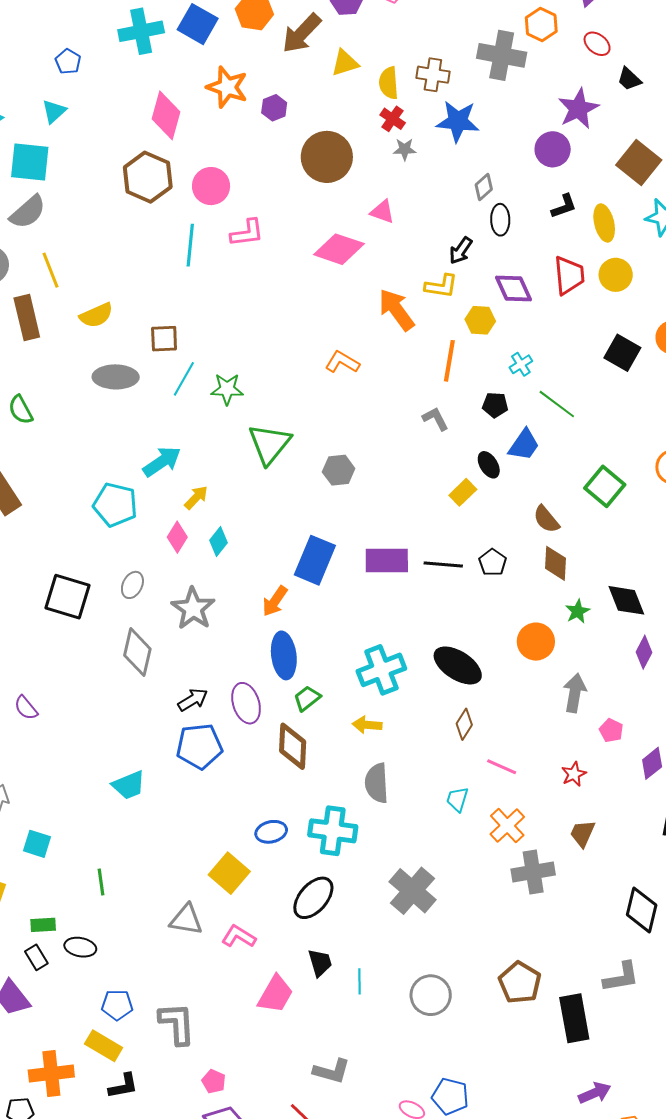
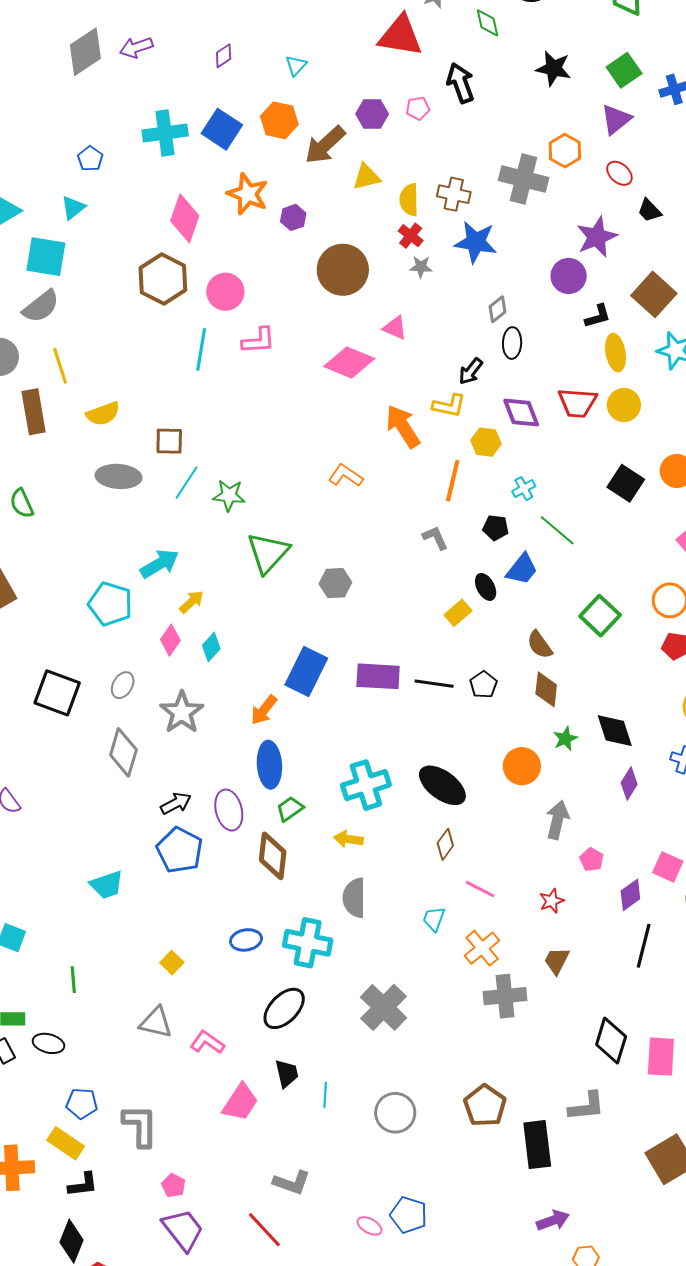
black L-shape: (564, 206) -> (598, 316), moved
red trapezoid: (569, 275) -> (577, 403), turned 96
blue pentagon: (199, 746) -> (180, 850), turned 30
yellow square: (229, 873) -> (172, 963), moved, size x0.6

